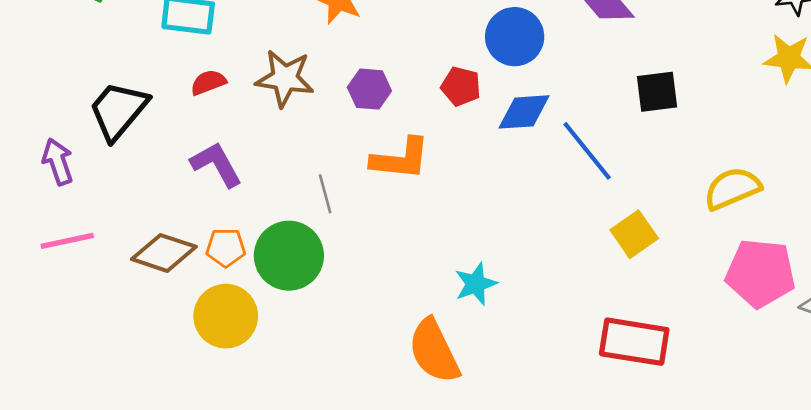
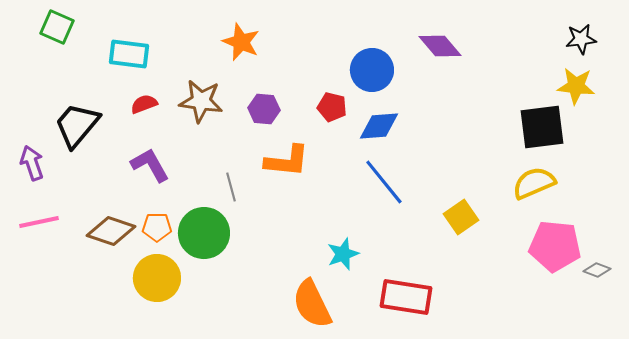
black square: (657, 92) -> (542, 127), moved, size x1.4
blue line: (587, 151) -> (384, 182), moved
red rectangle: (634, 342) -> (406, 297), moved

